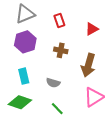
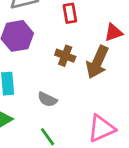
brown arrow: (88, 65) -> (97, 62), moved

